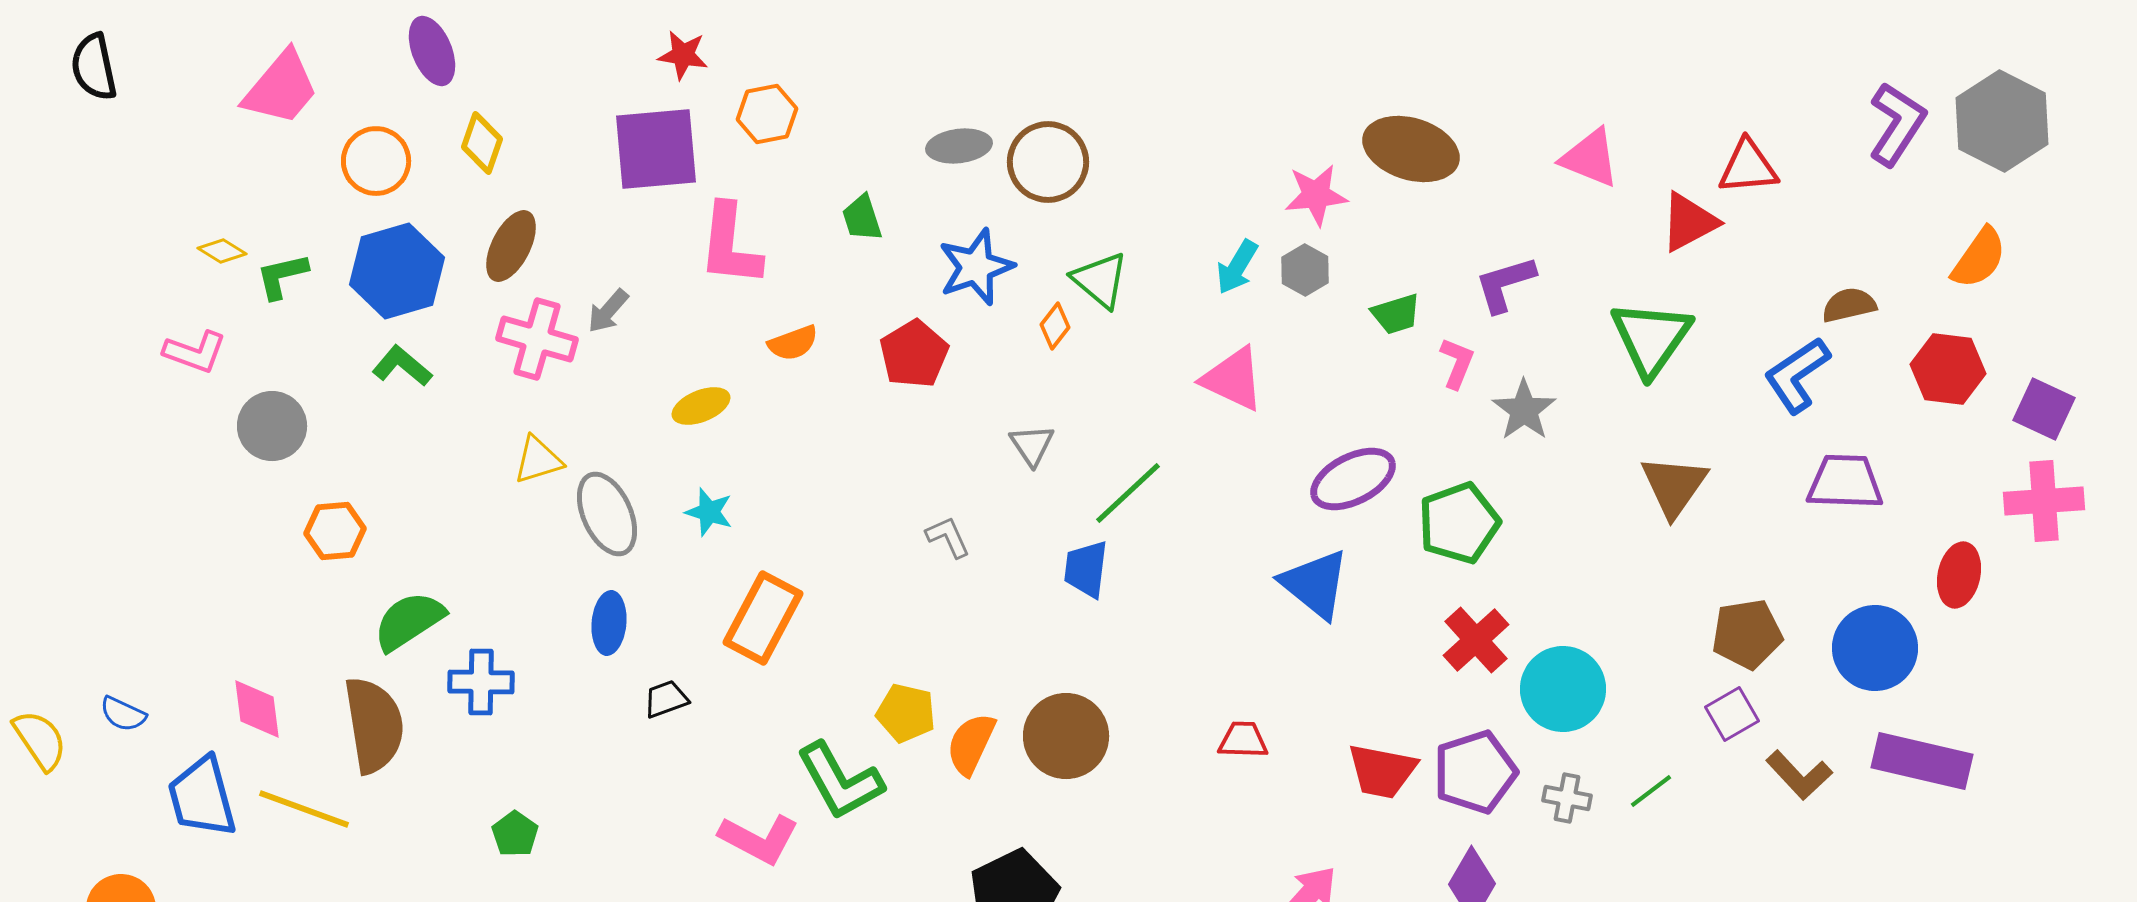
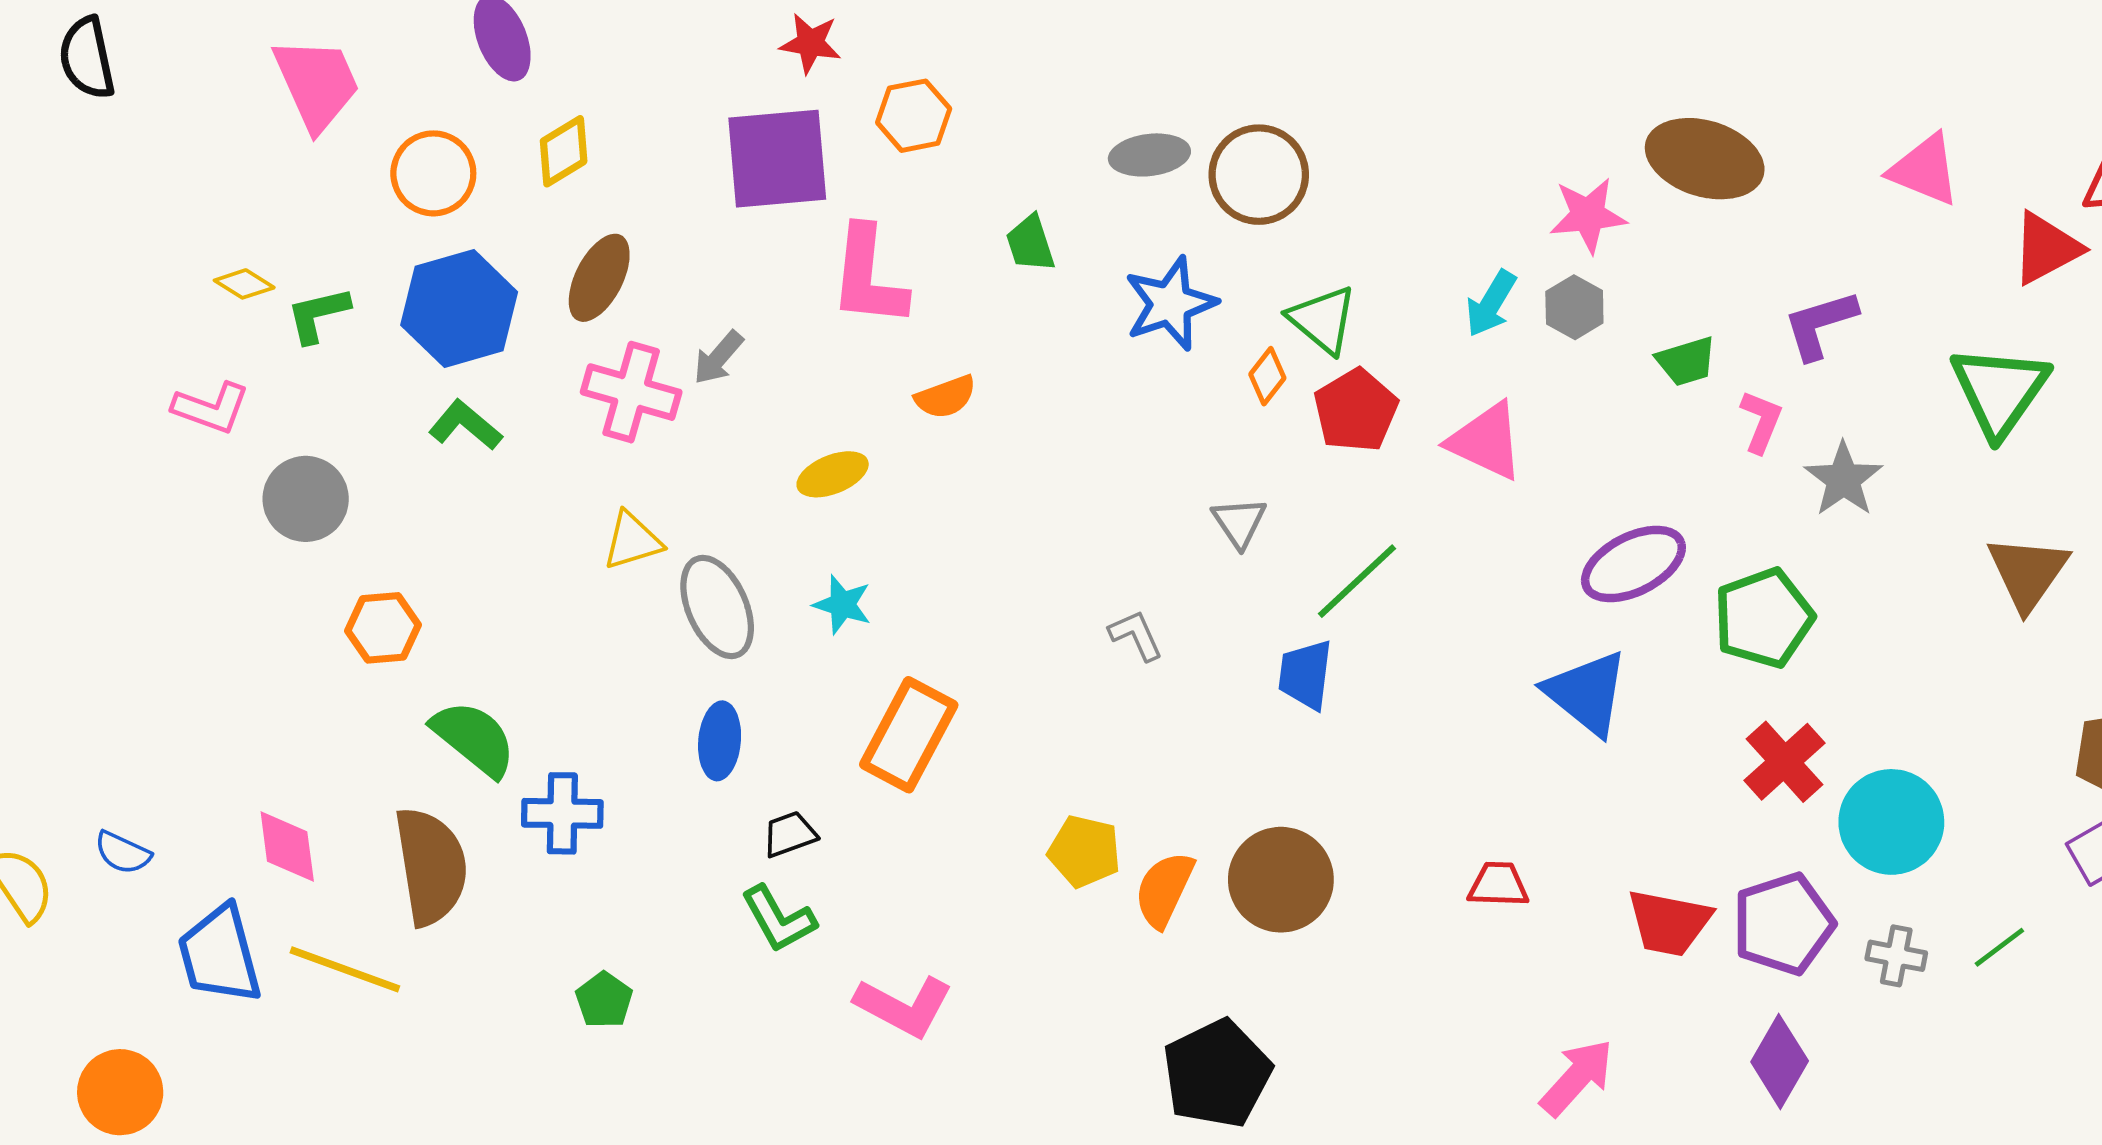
pink trapezoid: (281, 88) -> (317, 84), turned -64
yellow diamond: (482, 143) -> (564, 151), turned 40
red pentagon: (914, 354) -> (1356, 410), moved
green semicircle: (409, 621) -> (474, 738), turned 72
green L-shape: (840, 781) -> (779, 919), moved, size x0.7

